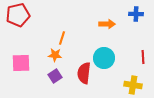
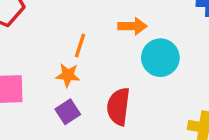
orange arrow: (107, 24) -> (132, 26), moved
cyan circle: (104, 58) -> (160, 58), moved

